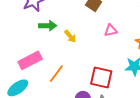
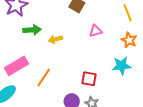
yellow arrow: (70, 36) -> (55, 39), turned 120
red square: (101, 78) -> (89, 79), size x0.7

